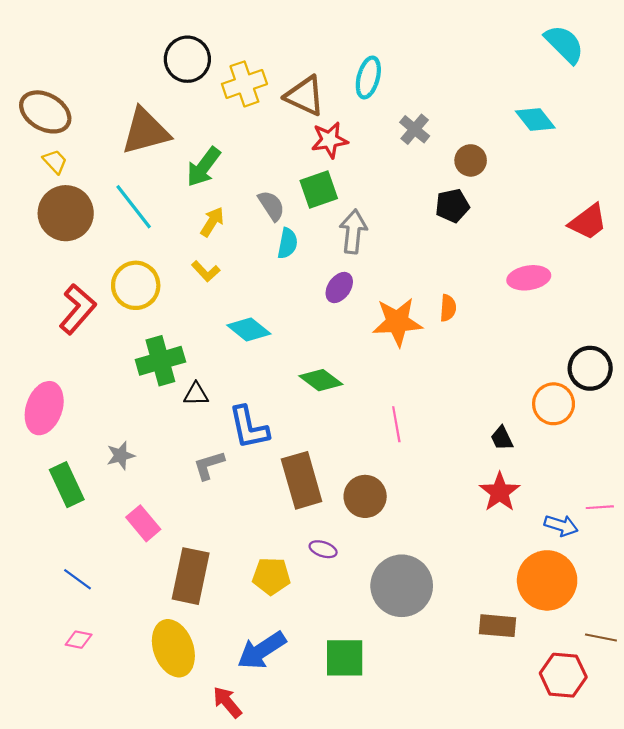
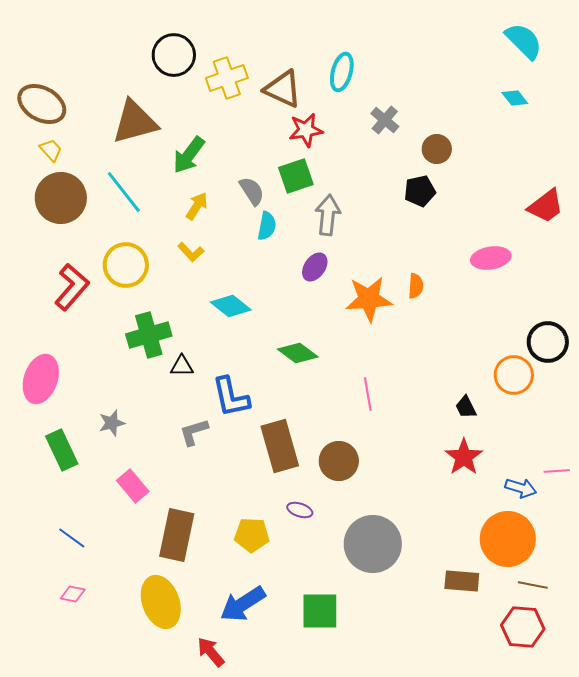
cyan diamond: (535, 120) -> (515, 98), moved, size x0.7
brown line: (601, 637) -> (533, 585), moved

